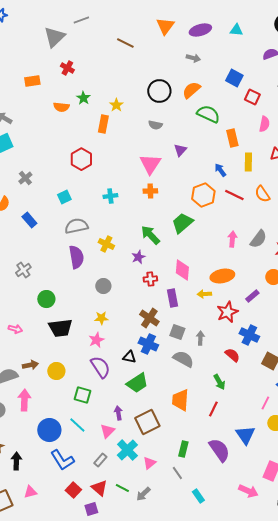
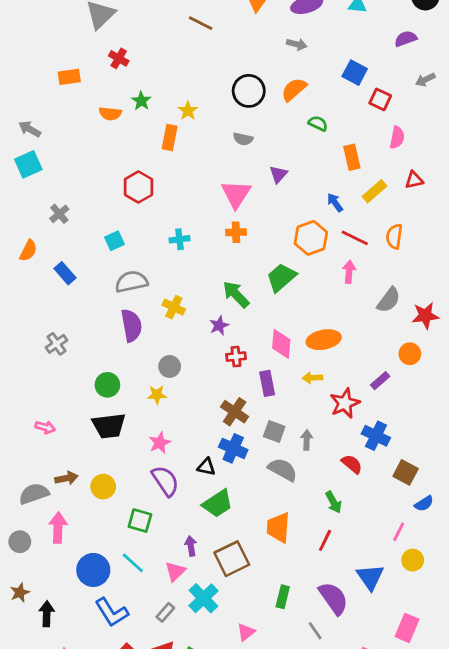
green semicircle: (208, 114) -> (318, 123), size x0.6
yellow rectangle: (248, 162) -> (374, 191), turned 48
orange semicircle: (262, 194) -> (394, 236), turned 42
pink arrow: (232, 239) -> (349, 272), moved
orange ellipse: (222, 276) -> (324, 340), moved
green circle: (46, 299) -> (107, 385), moved
yellow star: (101, 318) -> (157, 395), moved
pink triangle: (149, 463) -> (246, 632), moved
gray line: (177, 473) -> (315, 631), moved

